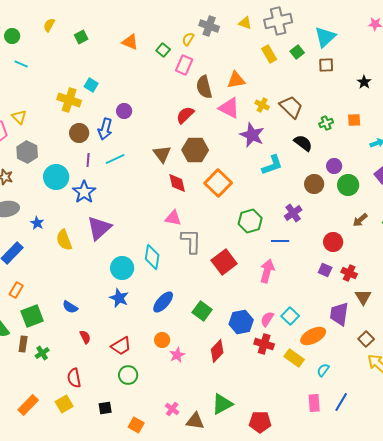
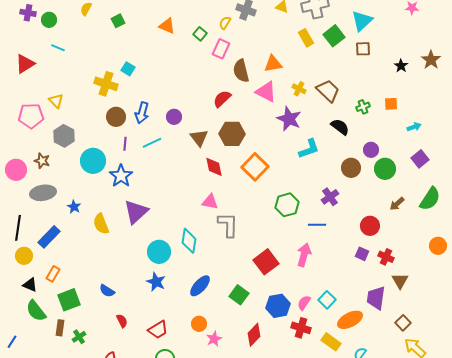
green square: (297, 52) -> (334, 36), size x1.5
purple circle: (124, 111) -> (174, 117), moved
red square: (224, 262) -> (266, 262), moved

